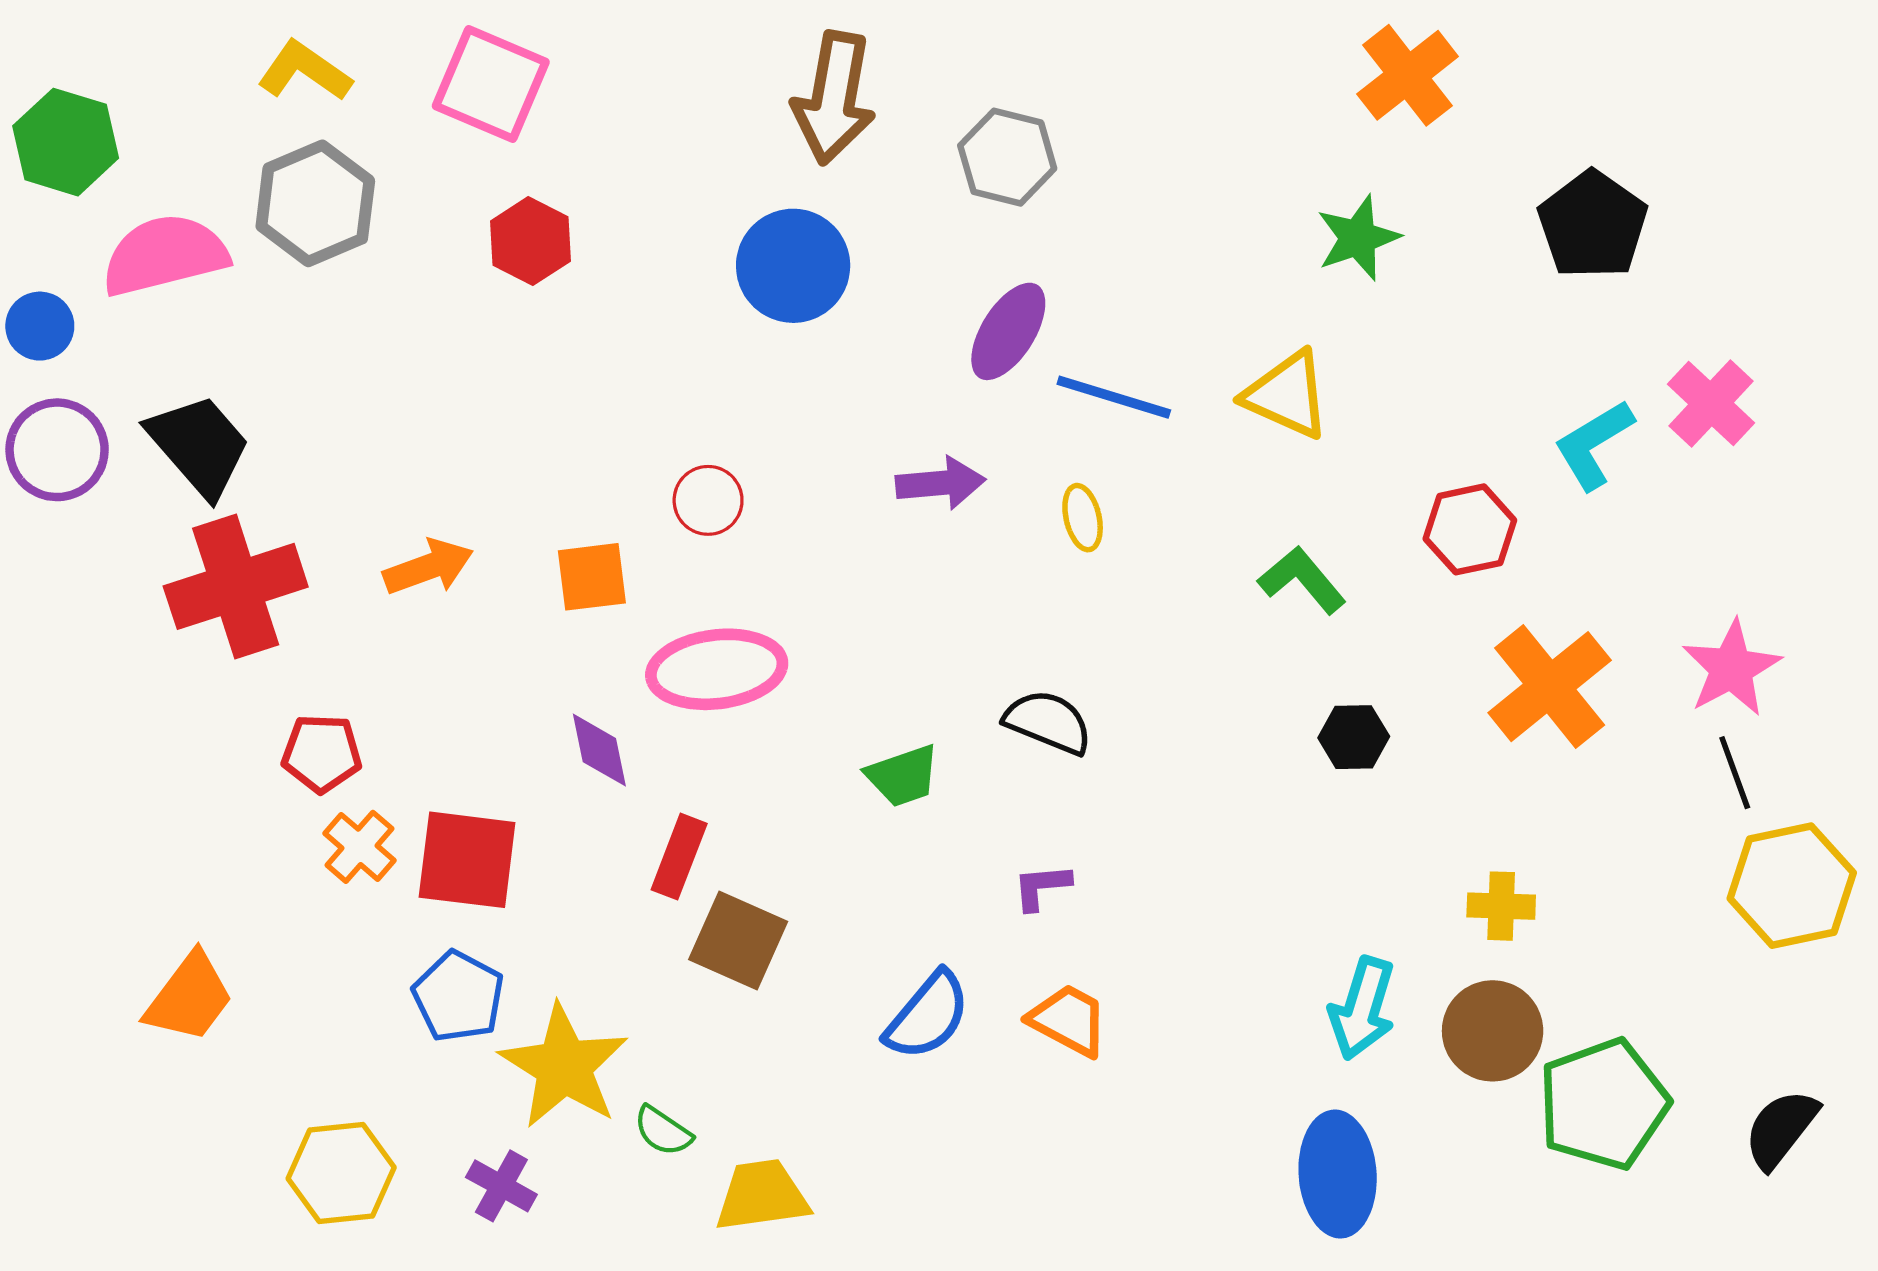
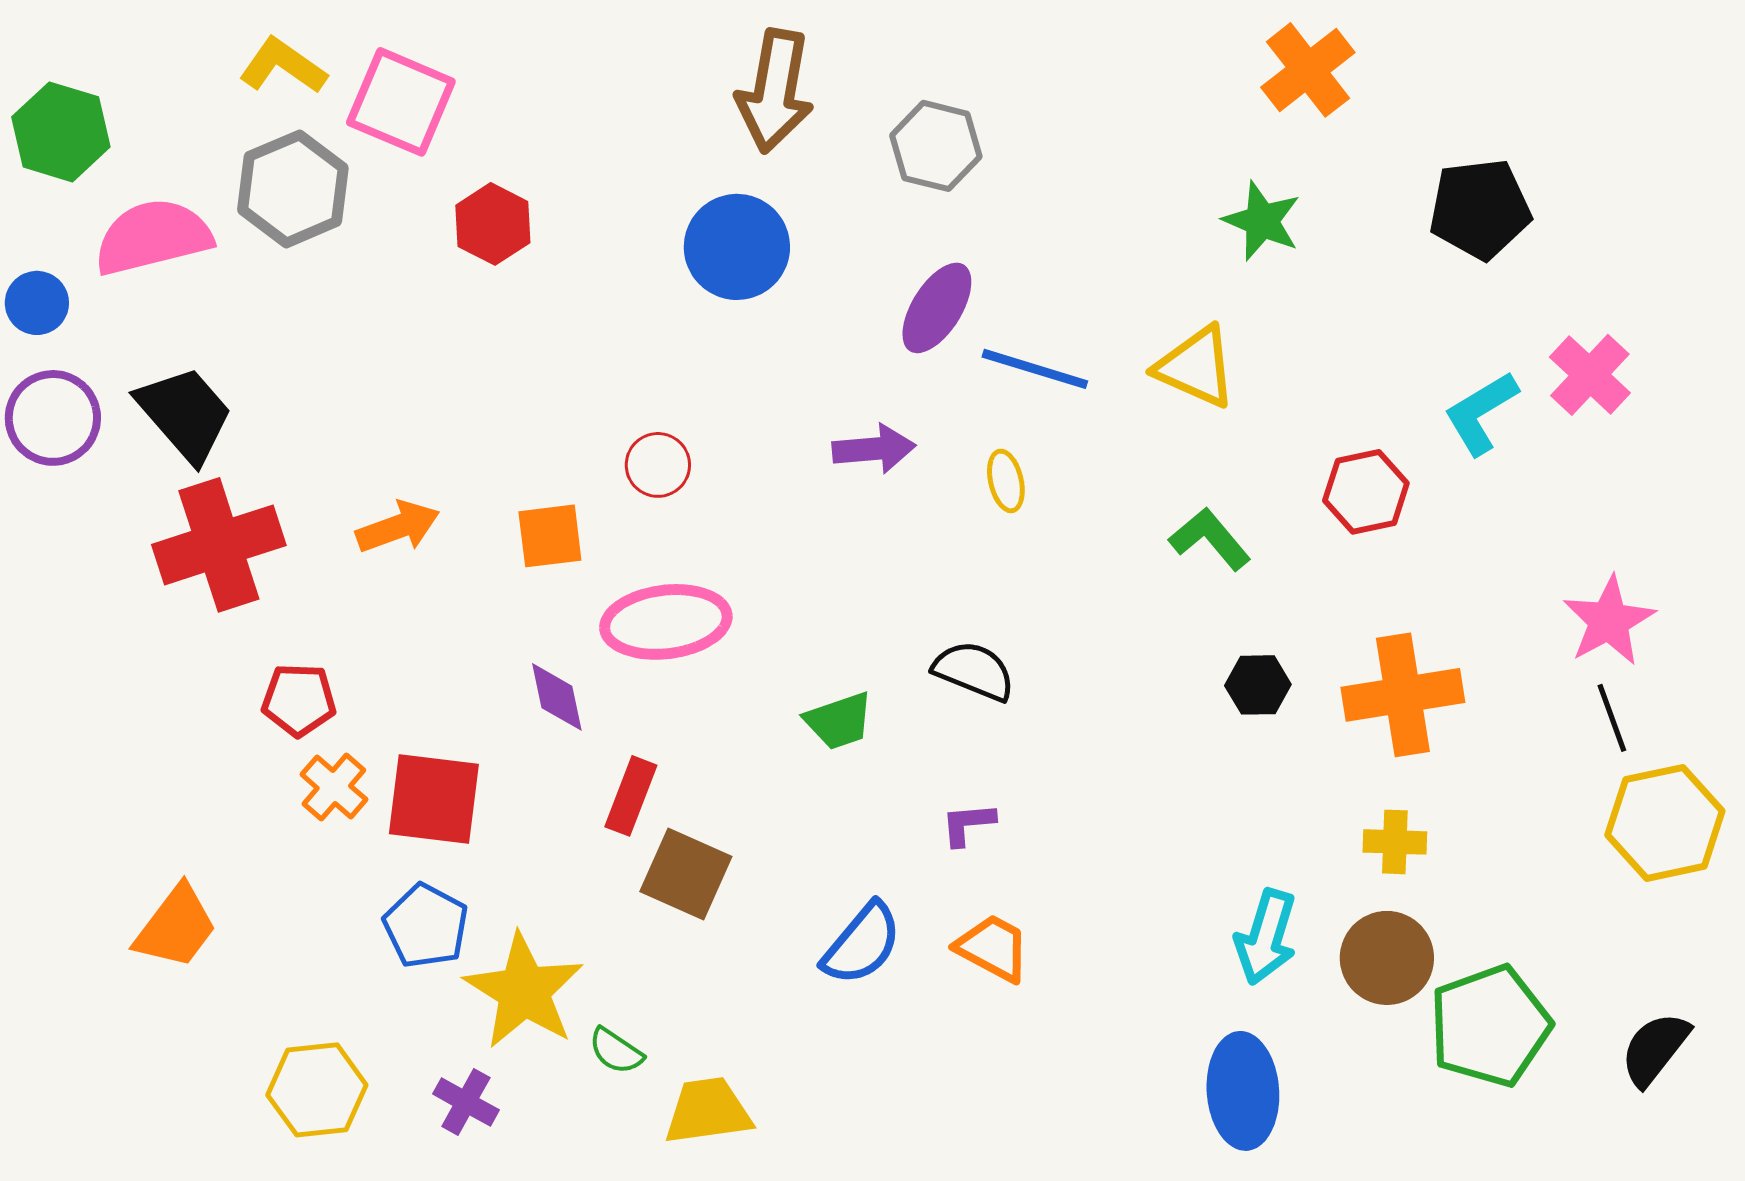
pink square: (491, 84) -> (401, 102), moved
black pentagon: (1593, 225) -> (1480, 209), turned 30
green star: (1358, 238) -> (1262, 221), turned -30
orange cross: (1550, 687) -> (1403, 695), moved, turned 30

